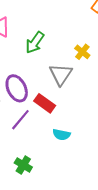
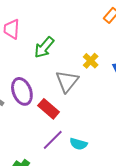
purple line: (20, 120) -> (53, 140), moved
cyan semicircle: (62, 135) -> (78, 144), moved

